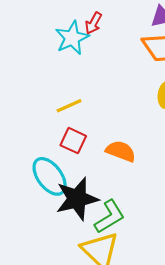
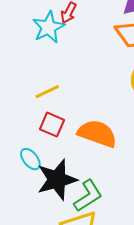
orange semicircle: (121, 151) -> (97, 133), size x1.4
cyan ellipse: (50, 176) -> (30, 159), size x0.6

